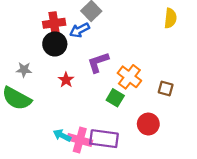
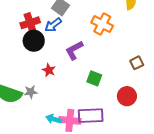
gray star: (24, 70) -> (31, 92), moved
orange cross: (129, 77) -> (102, 24), moved
brown square: (166, 89) -> (137, 63), turned -32

